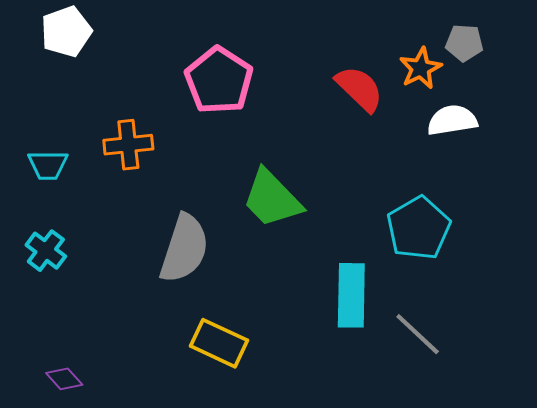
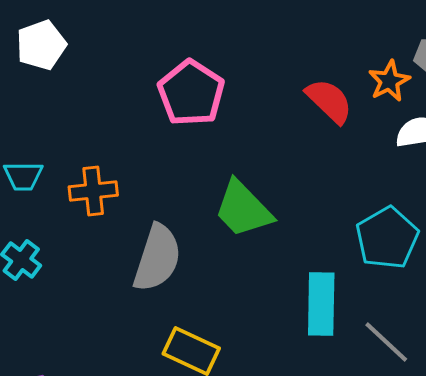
orange cross: (128, 145) -> (93, 191), moved

